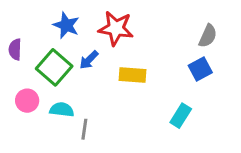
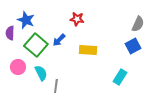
blue star: (66, 25) -> (26, 20), moved
red star: (116, 28) -> (77, 19), size x0.6
cyan semicircle: (62, 110) -> (41, 73), turned 56

